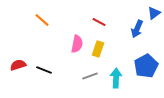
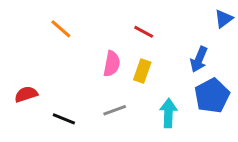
blue arrow: (137, 29) -> (199, 59), moved
black line: (44, 70) -> (64, 119), moved
gray line: (90, 76) -> (115, 110), moved

